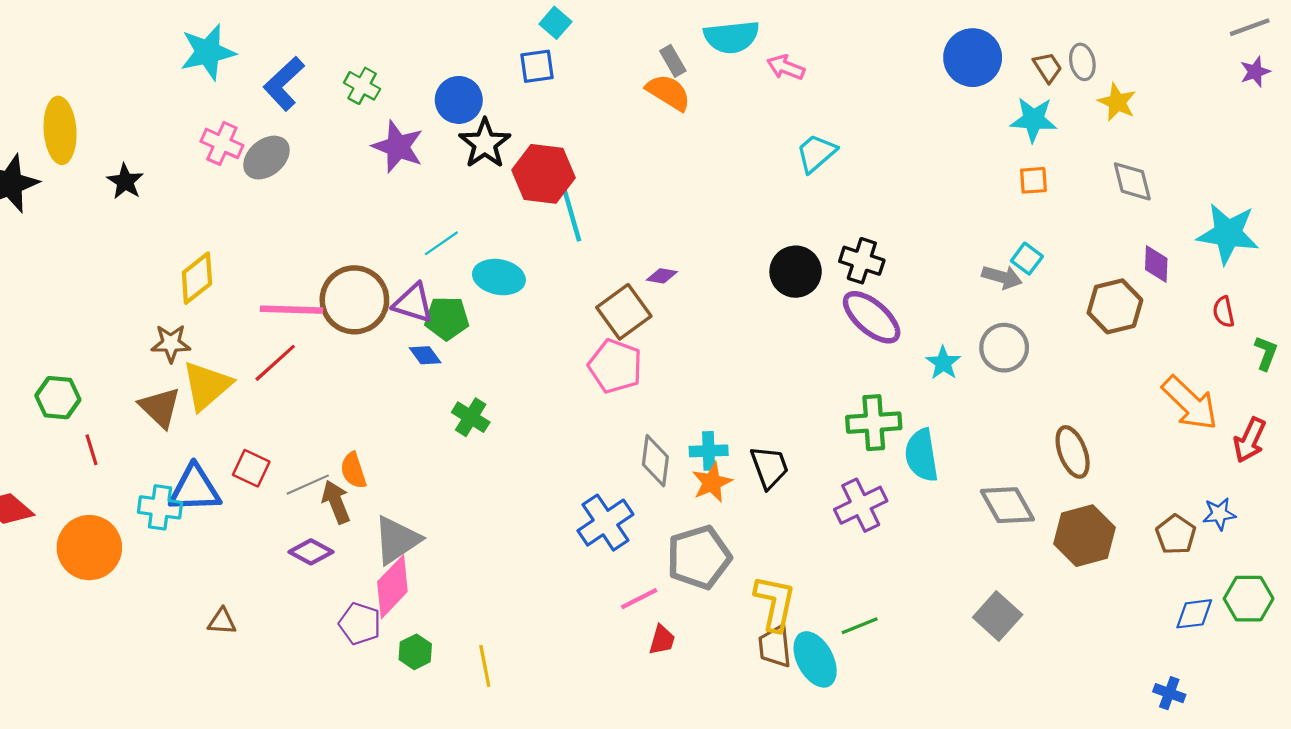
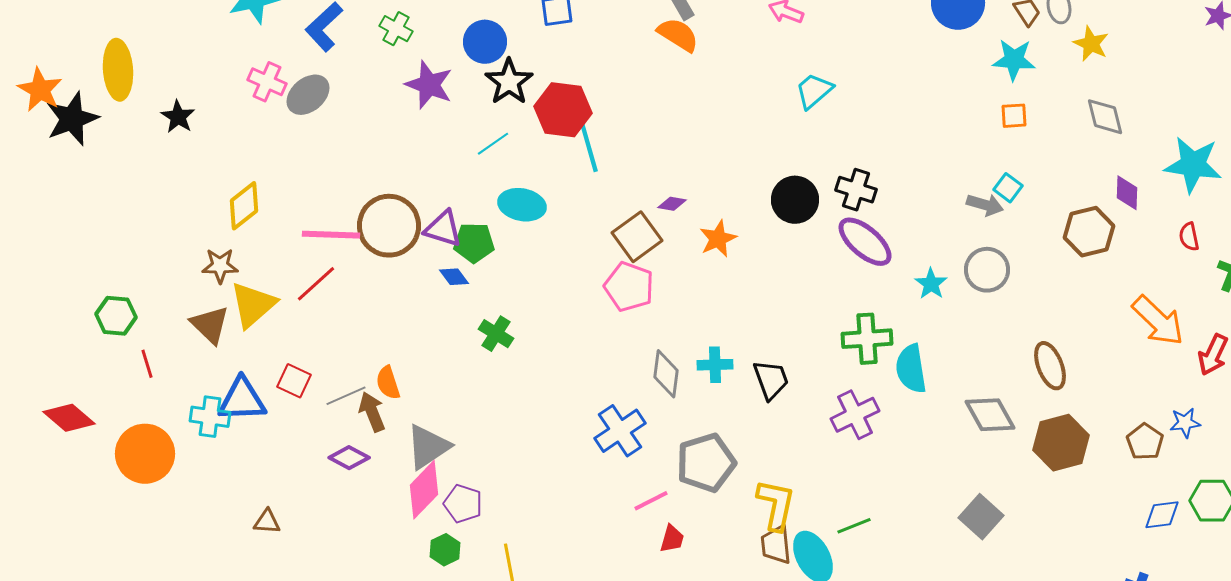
cyan line: (441, 243) -> (493, 144), moved
orange star: (712, 482) -> (718, 239), moved
purple pentagon: (360, 624) -> (463, 504), moved

